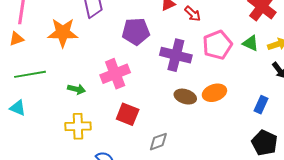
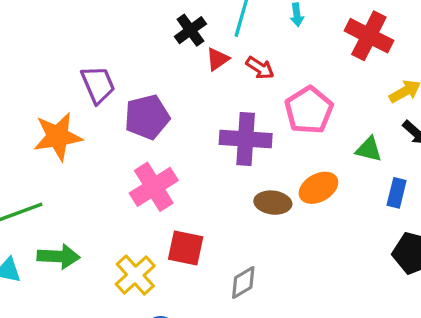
purple pentagon: (136, 32) -> (147, 117), moved
green triangle: (250, 43) -> (369, 149), moved
green arrow: (76, 89) -> (59, 256), moved, size x1.4
yellow cross: (78, 126) -> (135, 275), moved, turned -30

